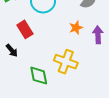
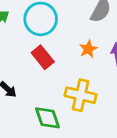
red rectangle: (25, 29) -> (43, 57), moved

